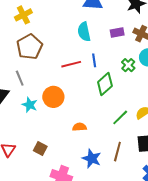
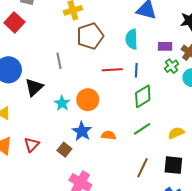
brown pentagon: (30, 47) -> (90, 36), moved
green cross: (128, 65) -> (172, 66), moved
gray line: (20, 78) -> (59, 61), moved
green line: (120, 117) -> (142, 129), moved
blue star: (92, 159) -> (82, 131), moved

